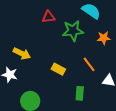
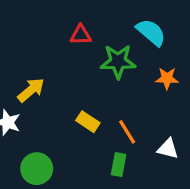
yellow arrow: (22, 54) -> (31, 90), turned -72
orange line: (89, 64) -> (127, 132), moved

